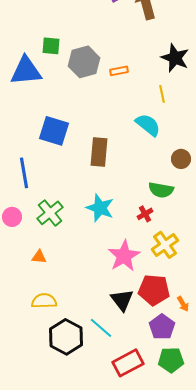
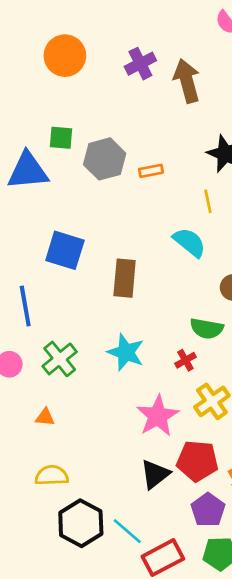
black triangle: (122, 300) -> (155, 474), turned 30
cyan line: (101, 328) -> (127, 531), moved

